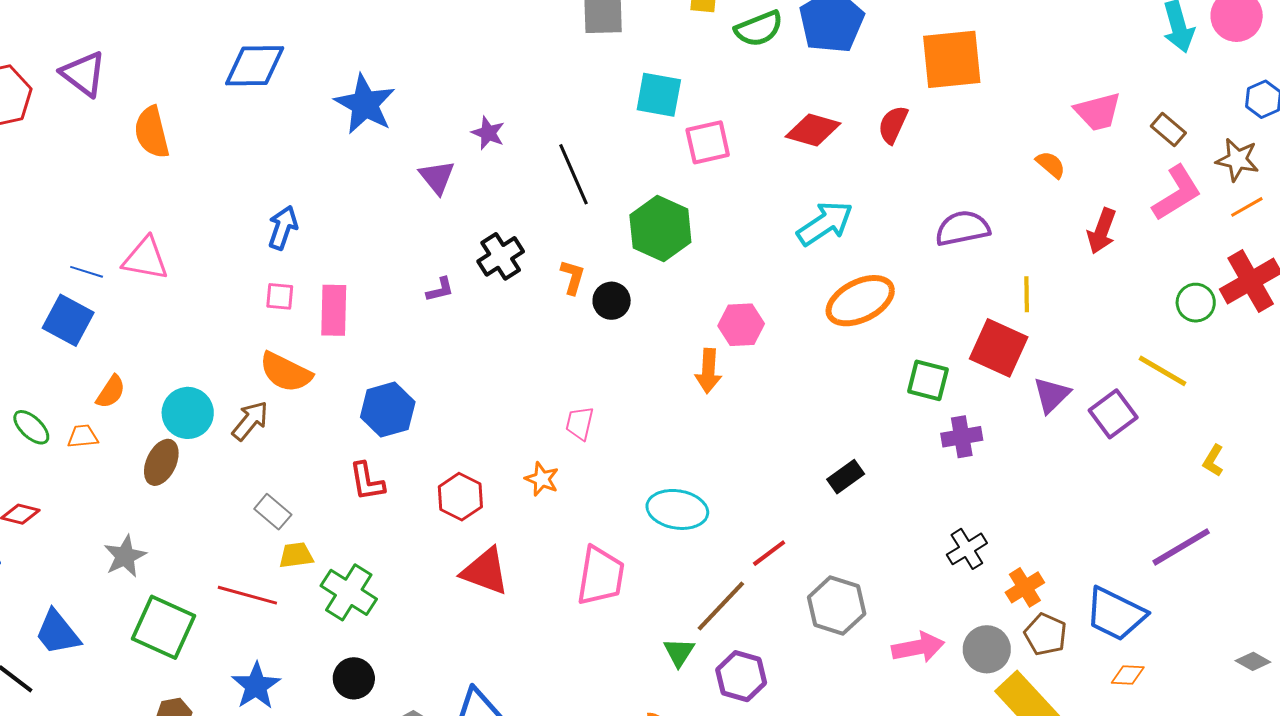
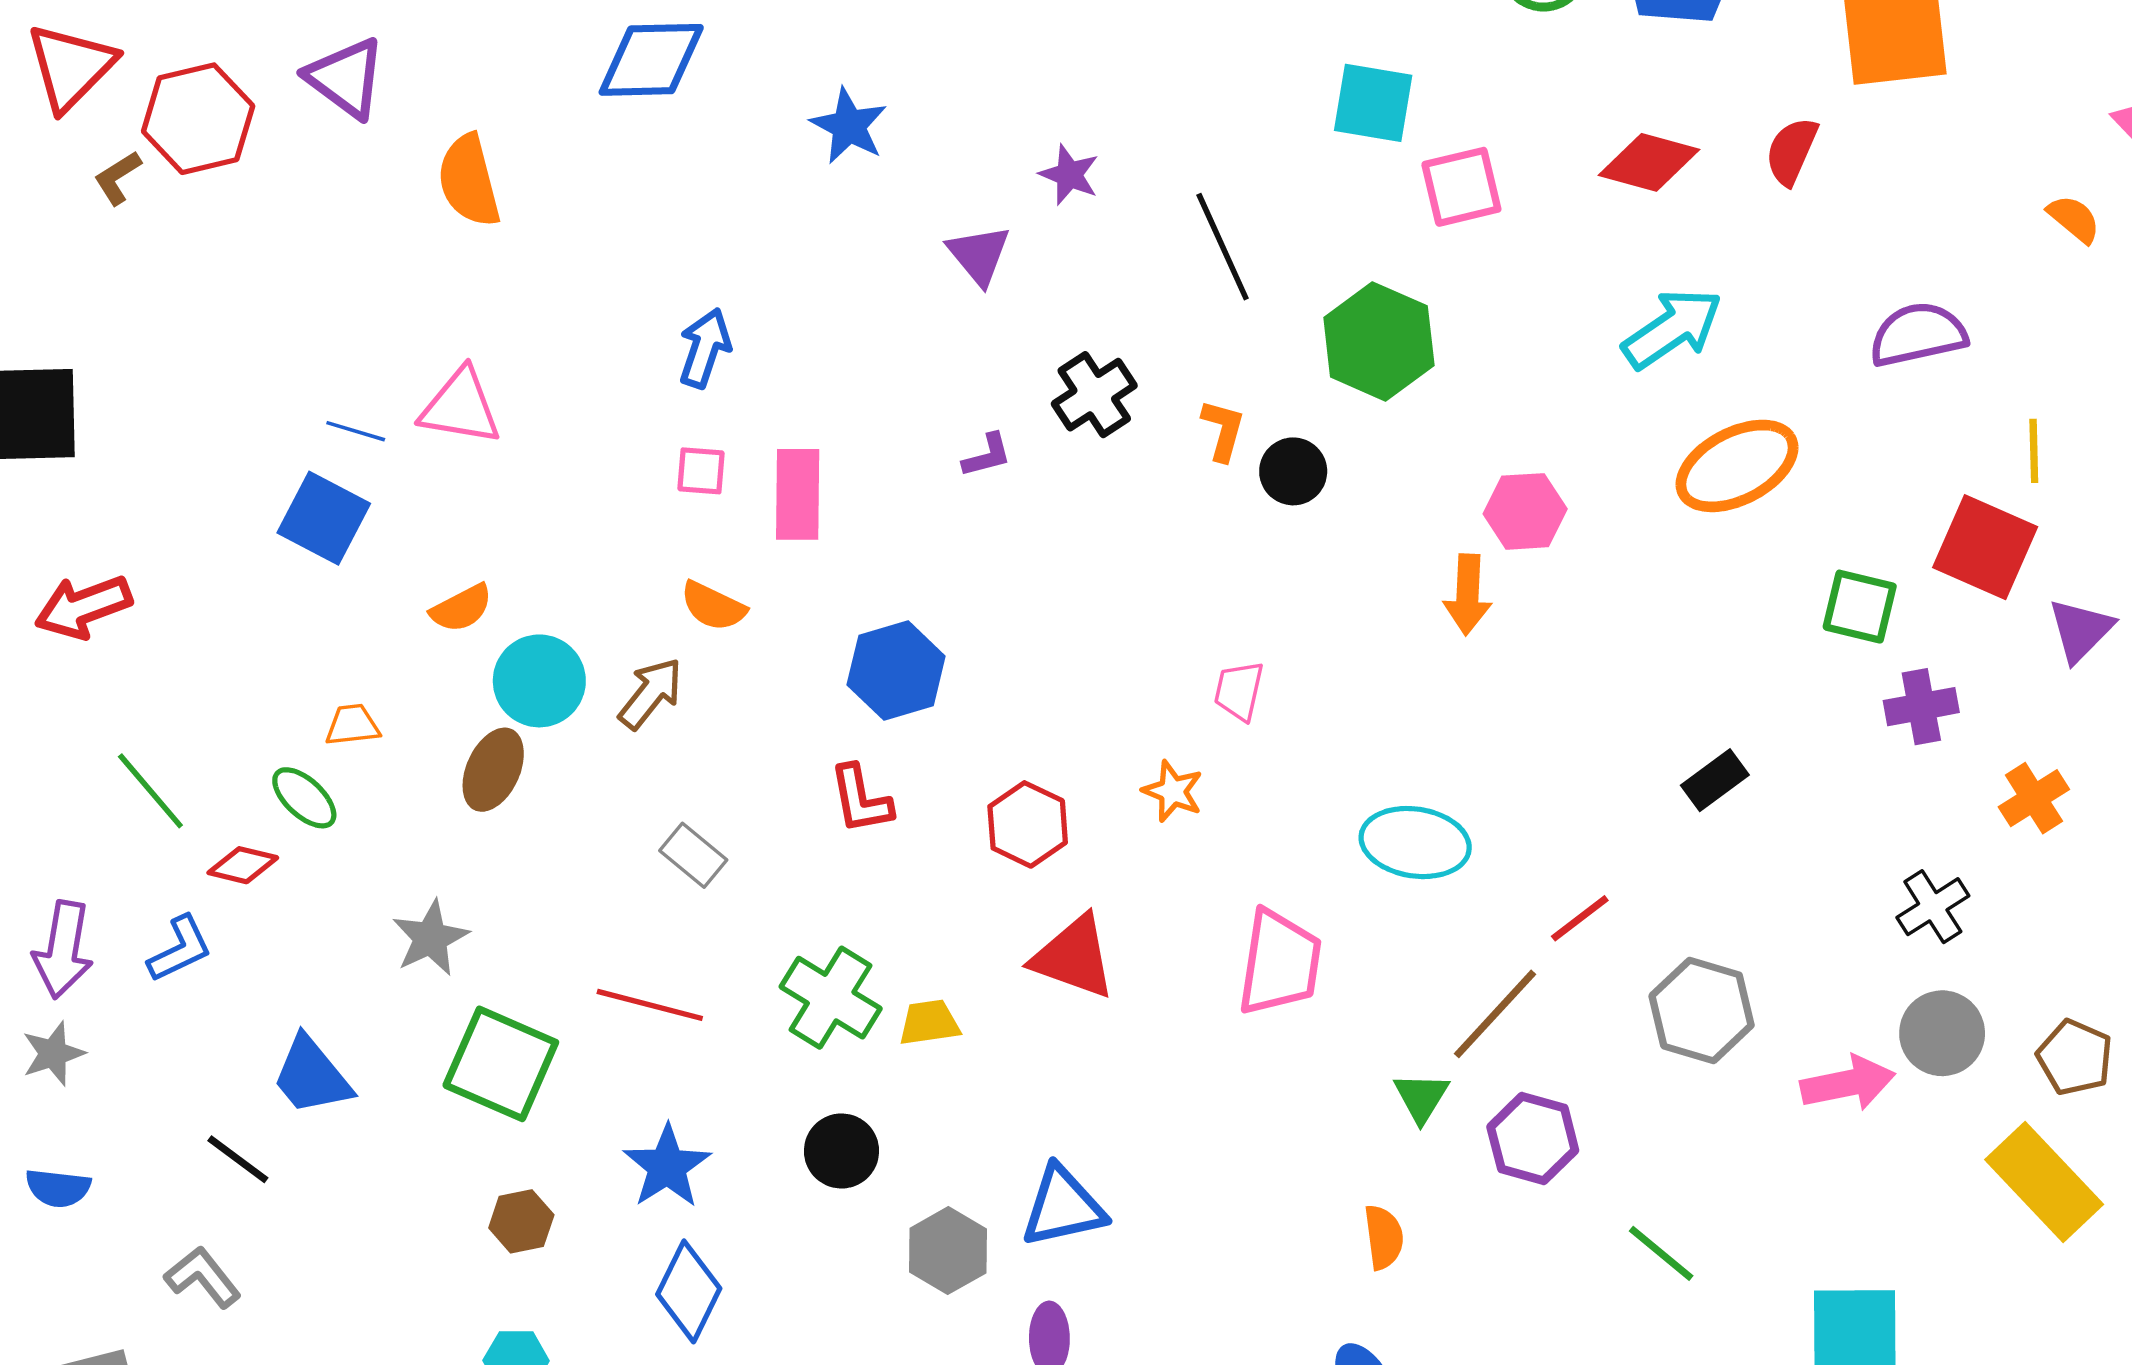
blue star: (365, 104) -> (849, 126), size x0.7
orange semicircle: (286, 372) -> (713, 606), size x0.7
orange semicircle: (111, 392) -> (461, 608), moved, turned 30
green ellipse: (31, 427) -> (304, 798), moved
yellow trapezoid: (296, 555) -> (929, 1023), moved
orange cross: (1025, 587) -> (2034, 798), moved
gray circle: (987, 649) -> (1942, 1033), moved

